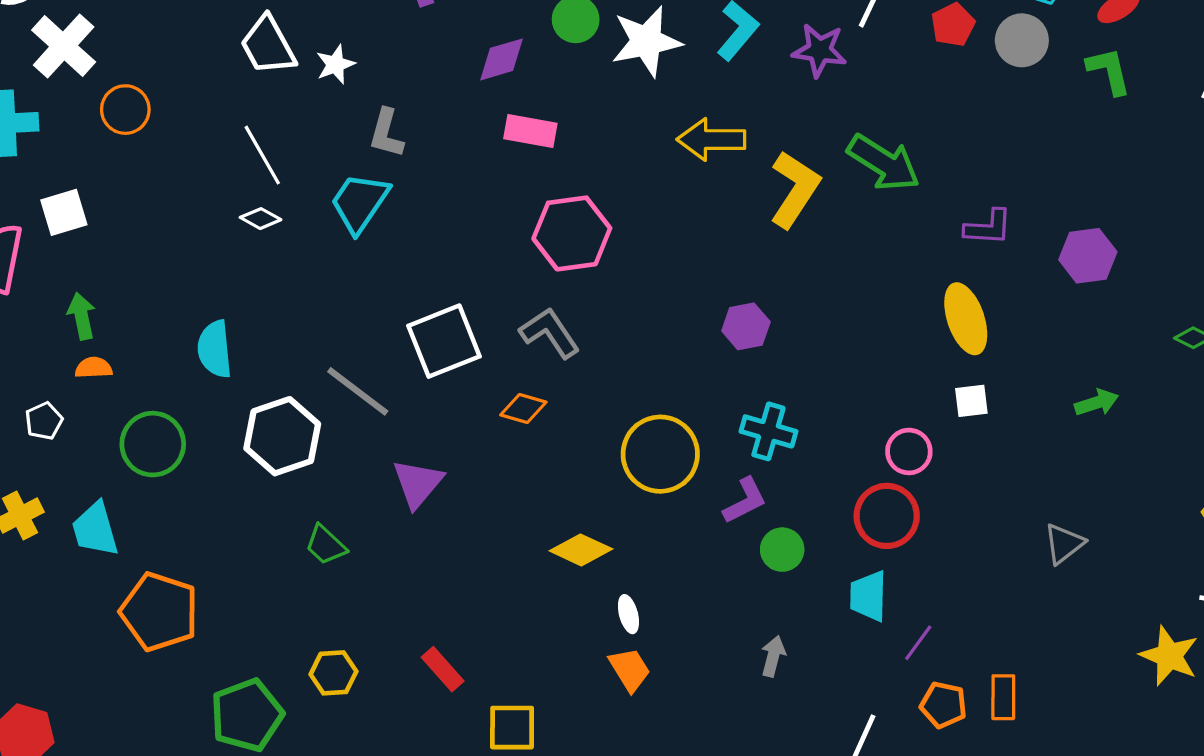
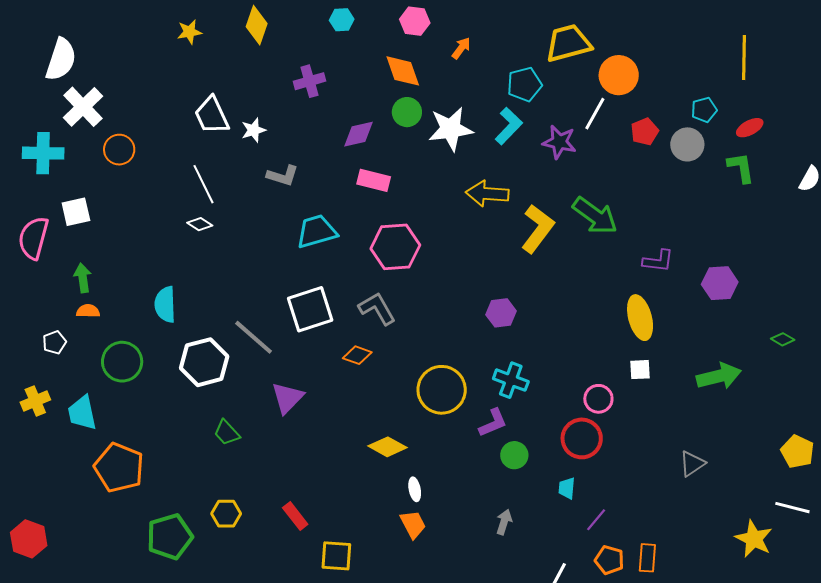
gray L-shape: (386, 133) -> (283, 176), turned -92
cyan trapezoid: (360, 203) -> (317, 231), moved, turned 36
green arrow: (1097, 403) -> (719, 376), size x1.6
cyan trapezoid: (868, 596) -> (567, 488), size x0.7

